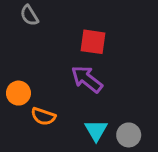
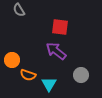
cyan triangle: (96, 130) -> (49, 84), moved
gray circle: (129, 135) -> (81, 75), moved

